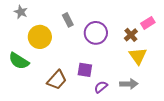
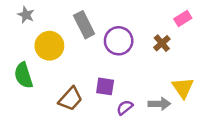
gray rectangle: (68, 20) -> (84, 25), size x1.5
pink rectangle: (148, 23) -> (183, 19), moved
yellow triangle: (138, 56) -> (183, 88), moved
green semicircle: (19, 61) -> (23, 75), turned 40

